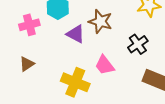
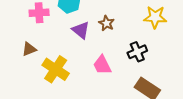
brown star: (100, 21) -> (106, 23), size x0.7
yellow cross: (75, 82) -> (56, 69), moved

